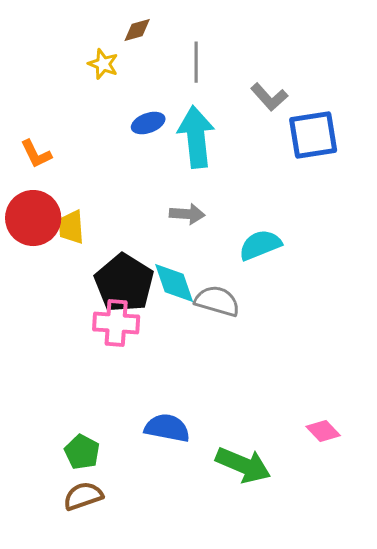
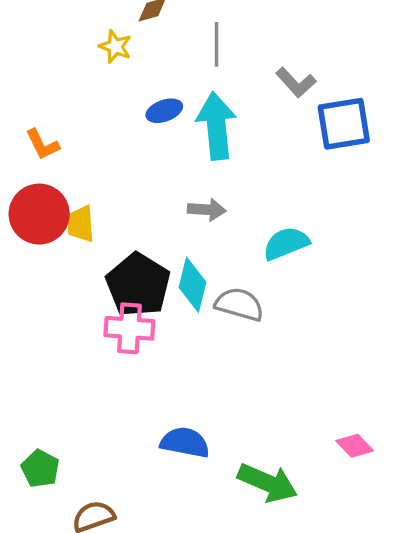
cyan diamond: (174, 283) -> (193, 285), turned 33
green pentagon: (82, 452) -> (40, 469), moved

